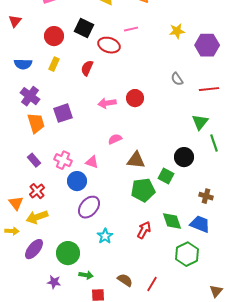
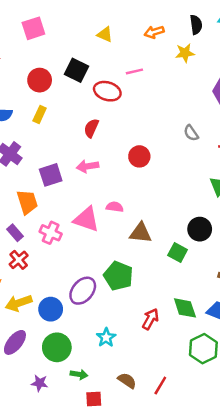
yellow star: (177, 31) -> (185, 53), moved
red semicircle: (87, 68) -> (91, 128), moved
pink arrow: (107, 103) -> (88, 166), moved
orange trapezoid: (36, 123) -> (27, 202), moved
pink semicircle: (115, 139) -> (115, 207), turned 32
pink triangle: (92, 162) -> (86, 219), moved, size x1.6
blue circle: (77, 181) -> (51, 309), moved
green pentagon: (143, 190) -> (118, 276), moved, turned 30
red cross: (37, 191) -> (19, 260), moved
cyan star: (105, 236) -> (106, 337), moved

